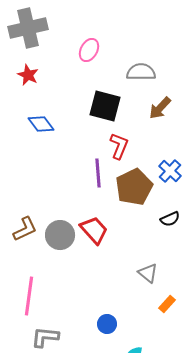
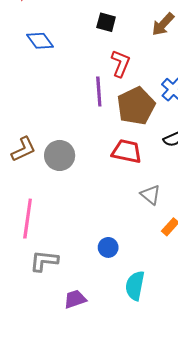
black square: (105, 106) -> (106, 22), size x0.6
red trapezoid: (94, 230) -> (127, 151), moved, turned -36

